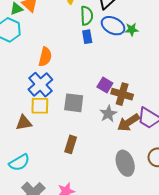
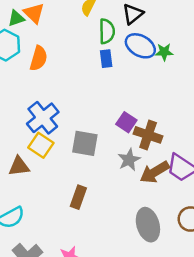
orange semicircle: (45, 57) -> (39, 58), moved
yellow square: (40, 106) -> (41, 145), turned 30

